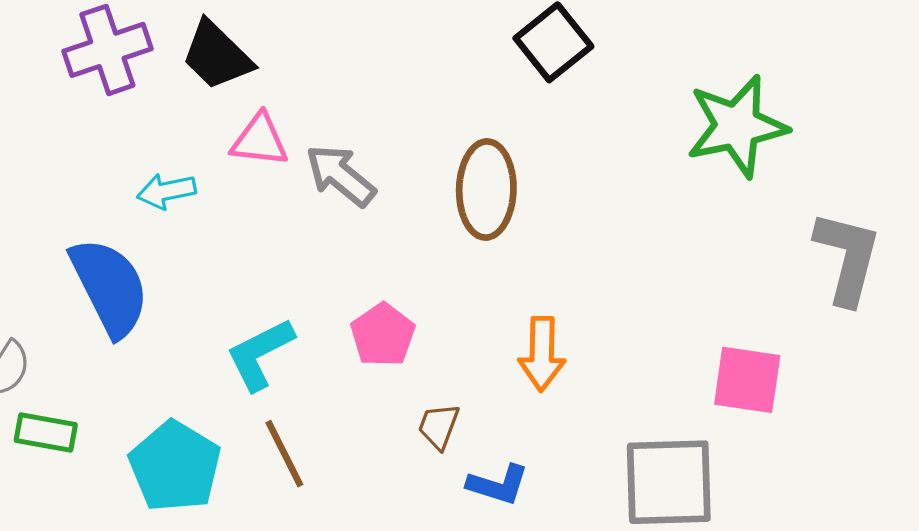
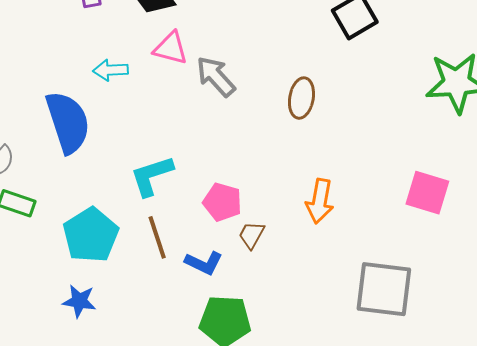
brown ellipse: (486, 189) -> (301, 98), size x0.7
pink pentagon: (383, 335) -> (222, 202), moved, turned -30
pink square: (747, 380) -> (427, 193), moved
blue L-shape: (498, 485) -> (204, 263), moved

